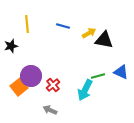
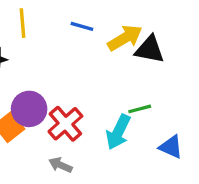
yellow arrow: (89, 33) -> (125, 38), size x1.5
blue triangle: (121, 72) -> (171, 147), moved
red cross: (53, 85) -> (65, 124), size x1.5

